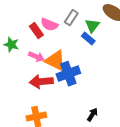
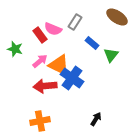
green triangle: (92, 26) -> (111, 55), moved
pink arrow: (36, 57) -> (40, 61), turned -63
blue cross: (68, 74) -> (72, 78), turned -35

